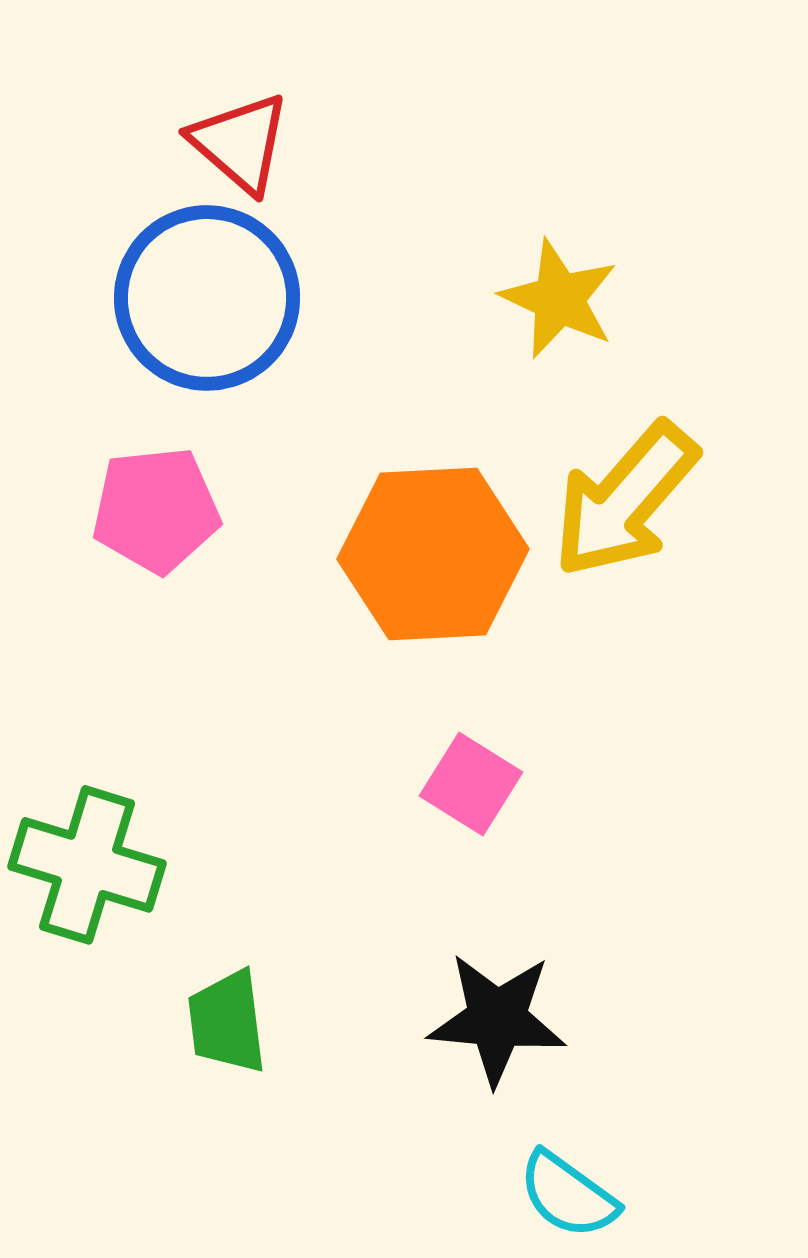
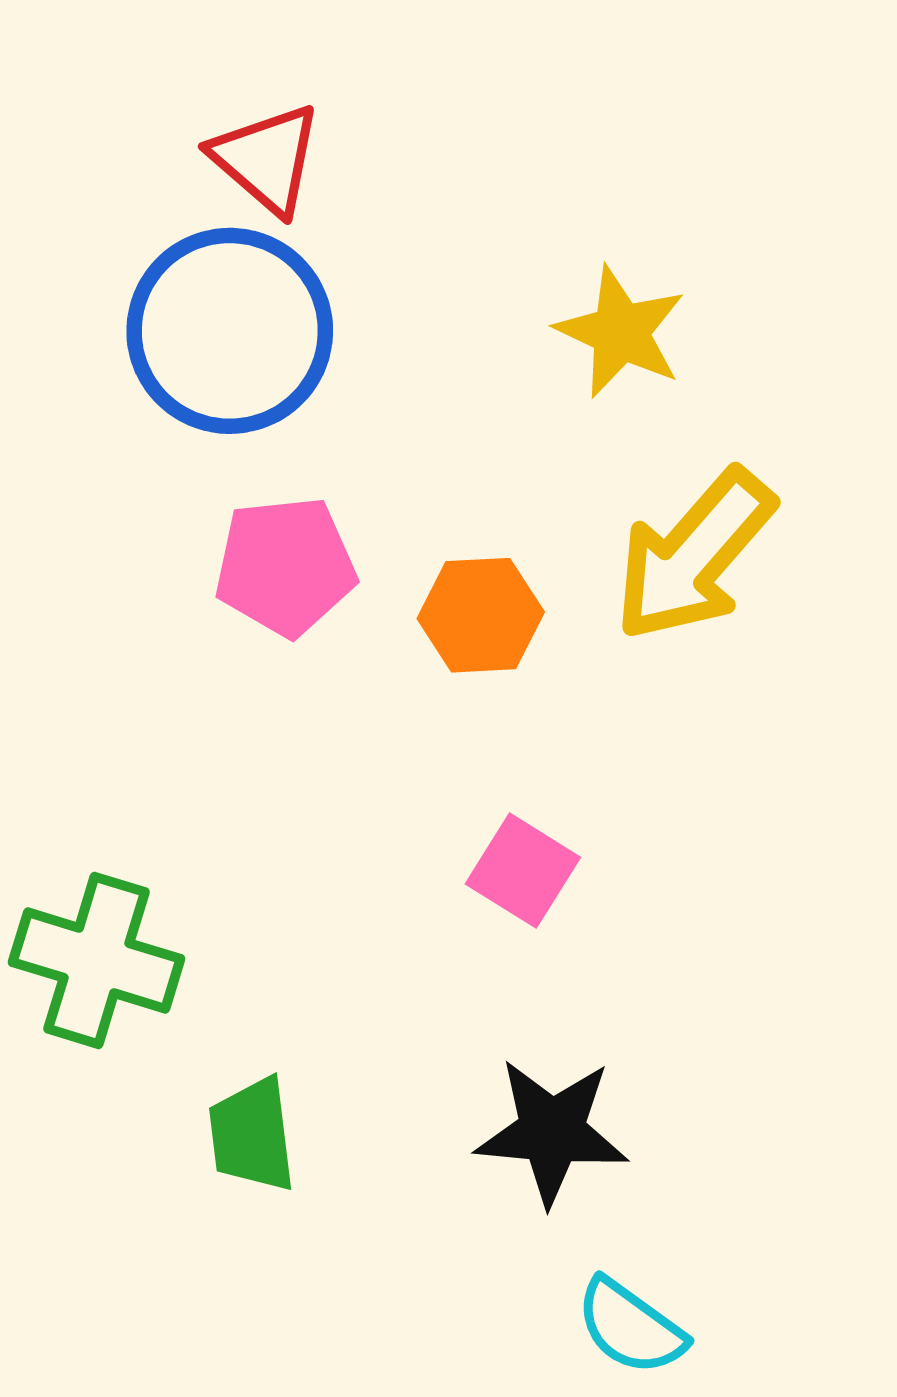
pink pentagon: (156, 510) -> (285, 566), moved
orange hexagon: (433, 554) -> (481, 615), size x0.6

